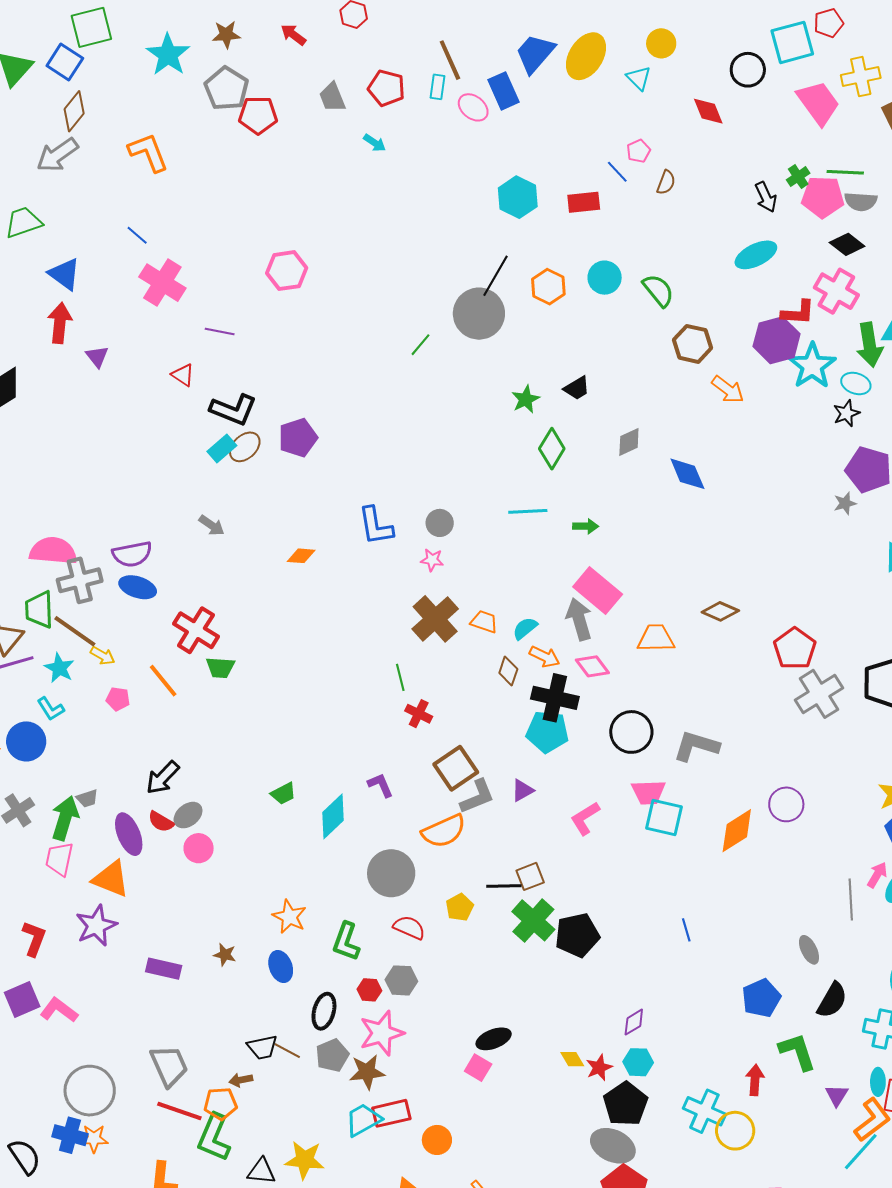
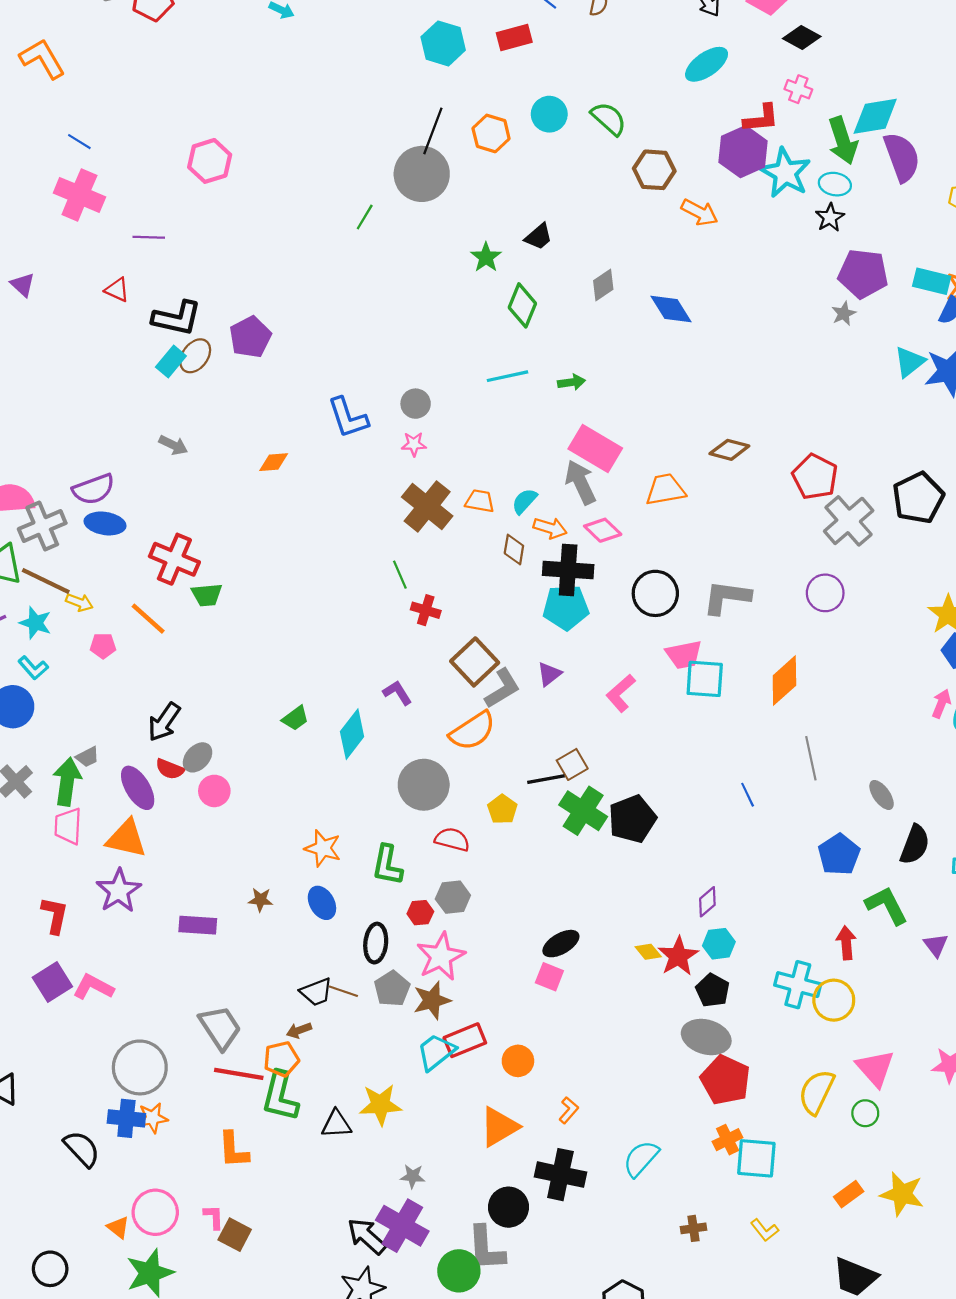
blue line: (137, 235) -> (79, 142), moved
pink cross: (836, 291) -> (798, 89), size x0.6
purple circle: (786, 804) -> (825, 593), moved
gray line: (851, 899) -> (811, 758), moved
red star: (599, 1068) -> (678, 956), size x1.4
black pentagon: (626, 1104) -> (713, 990), size x0.7

